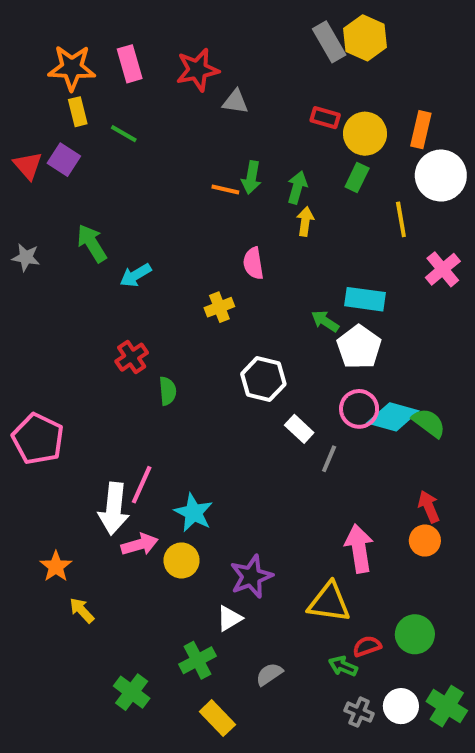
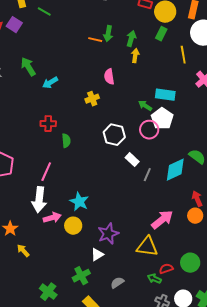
red cross: (132, 357) -> (48, 124), turned 35
pink circle: (359, 409) -> (149, 130), moved
cyan diamond: (393, 417) -> (175, 170), moved, turned -40
pink line: (142, 485) -> (46, 172), moved
pink arrow: (359, 549) -> (162, 220), turned 60

